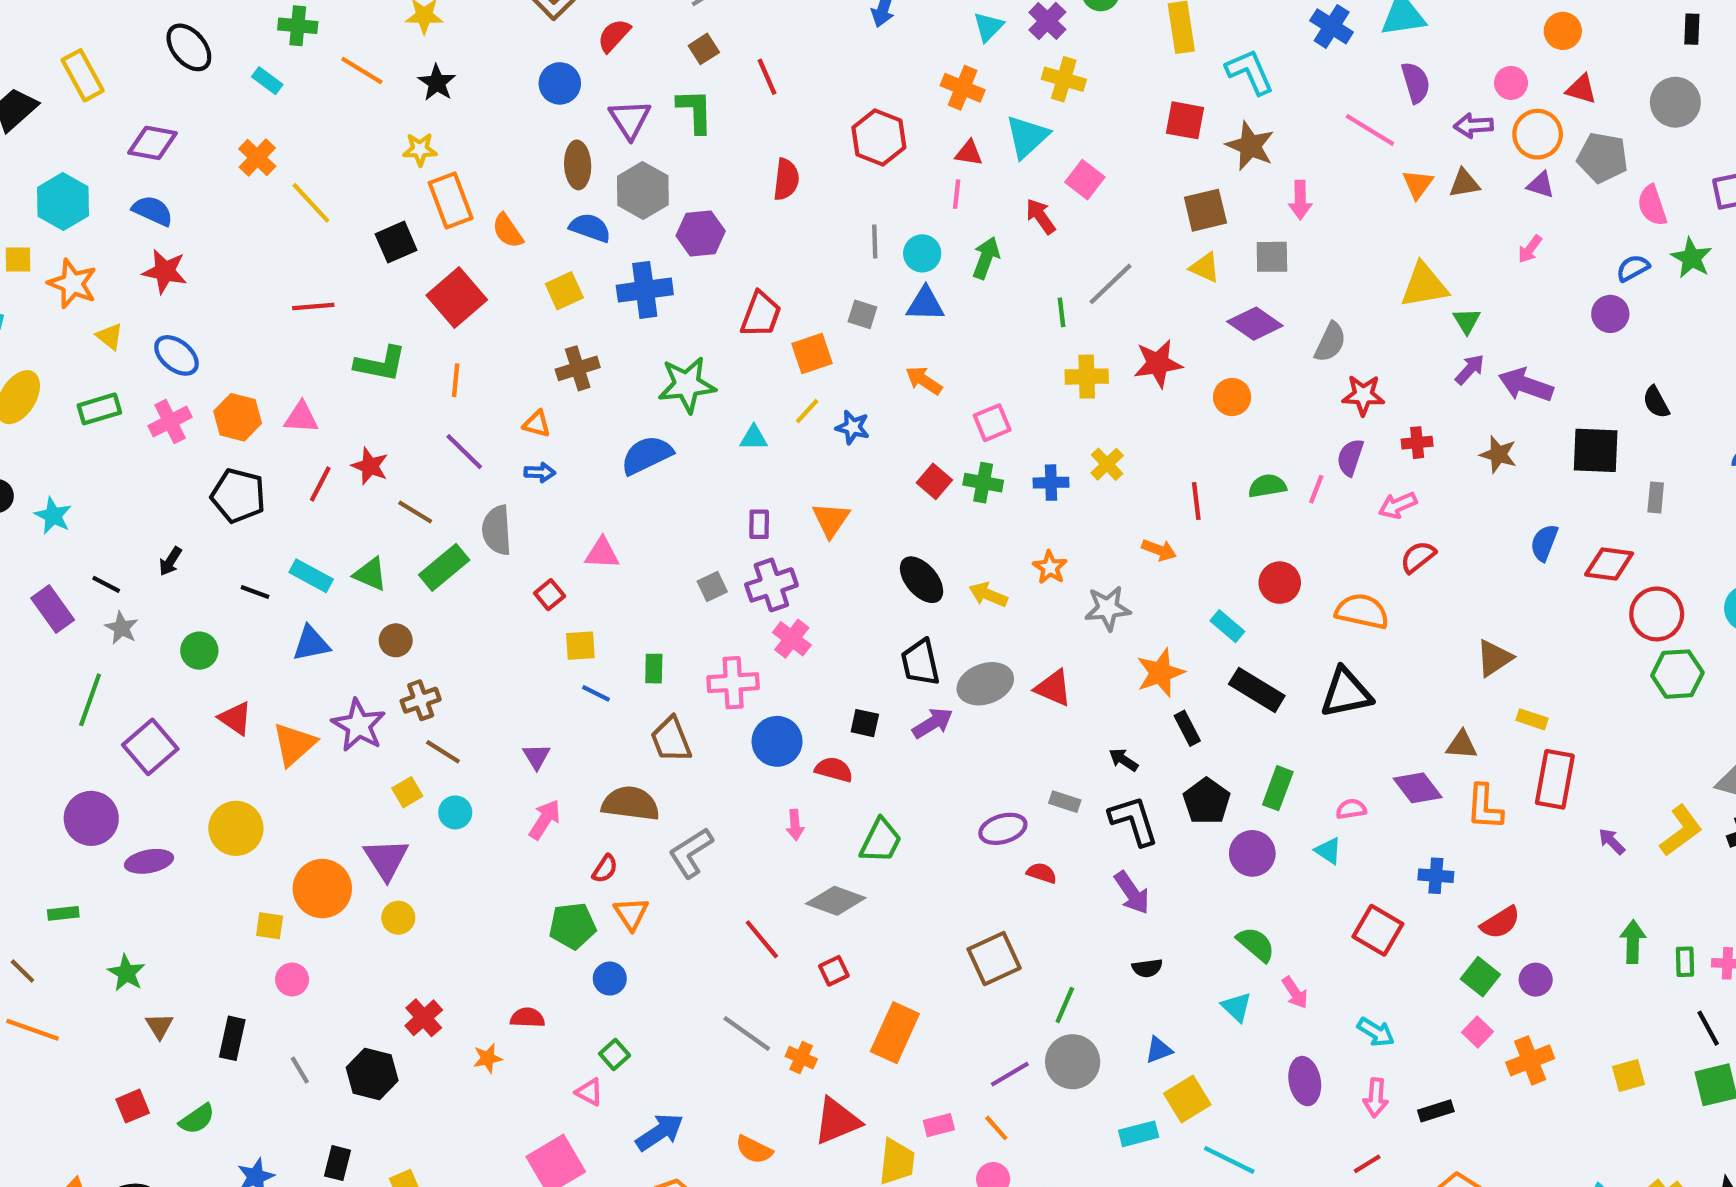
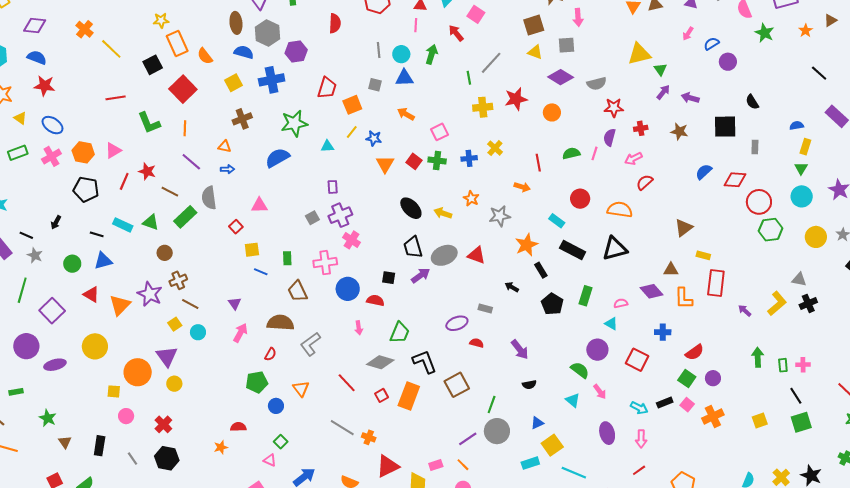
blue semicircle: (1633, 268) -> (711, 44), moved
gray semicircle: (1330, 342) -> (597, 84), turned 54
green L-shape: (380, 364) -> (149, 123), turned 60
purple arrow: (1526, 385) -> (690, 98), size x0.7
pink triangle: (301, 417) -> (113, 151), turned -30
orange triangle: (831, 520) -> (385, 164), moved
blue semicircle: (1544, 543) -> (704, 172), turned 30
blue triangle: (311, 644) -> (103, 261), moved
black L-shape: (1134, 821) -> (425, 362), moved
purple circle: (1252, 853) -> (597, 350), moved
orange triangle: (631, 914) -> (301, 389), moved
red cross: (424, 1018) -> (163, 424), moved
orange rectangle: (895, 1033) -> (409, 396), moved
black rectangle: (1436, 1111) -> (665, 403), moved

